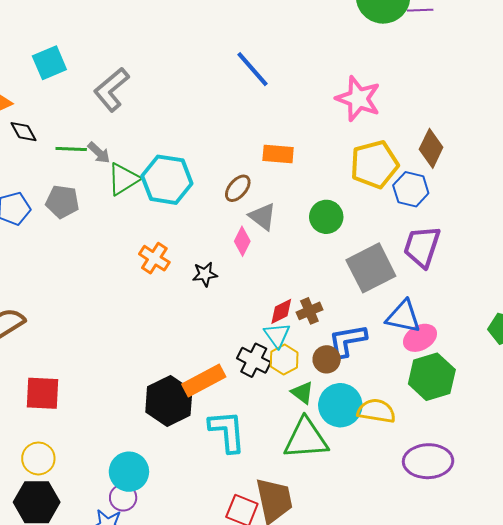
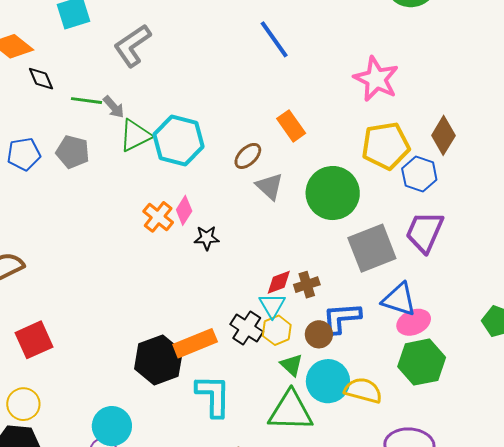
orange rectangle: (278, 154) -> (291, 126), turned 44
green circle: (326, 217) -> (333, 193), size x1.6
pink diamond: (242, 241) -> (184, 210), moved
red square: (42, 393) -> (34, 340), turned -33

